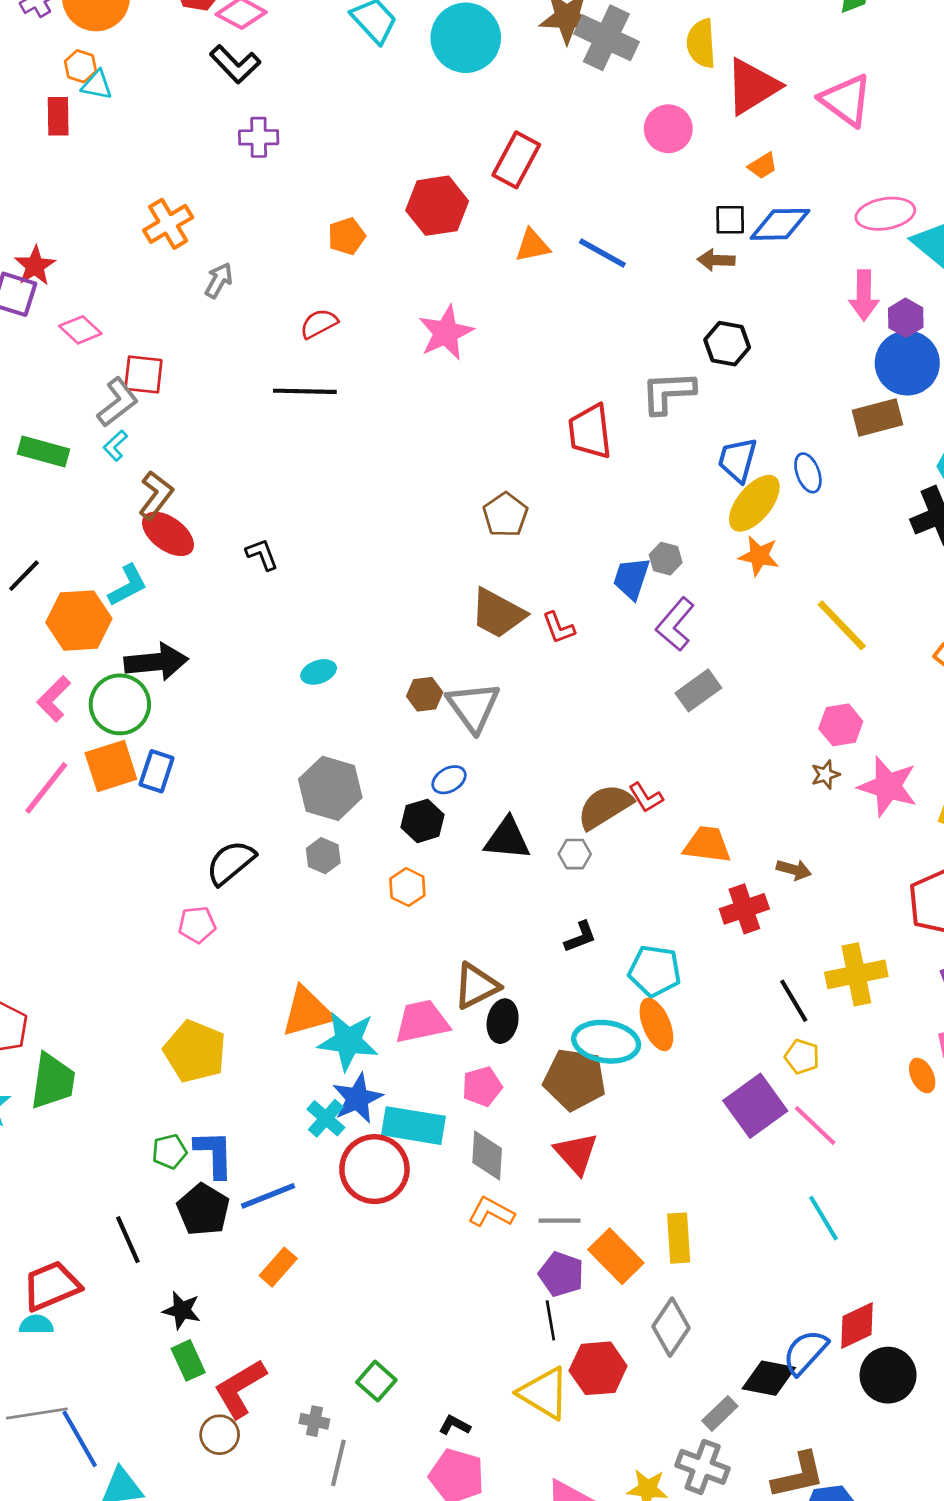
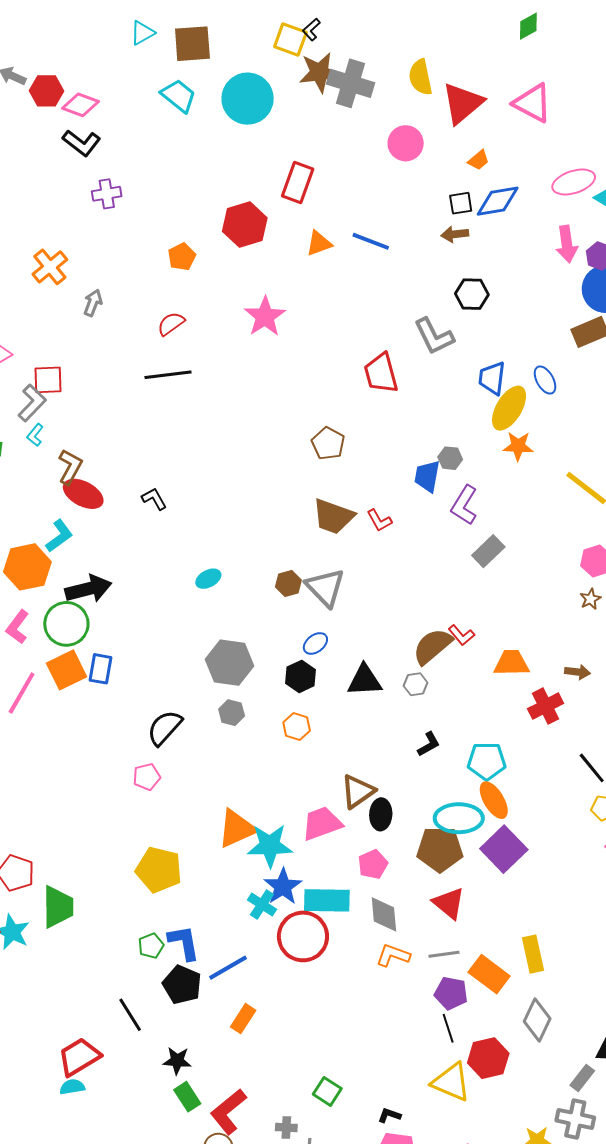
gray L-shape: (668, 392) -> (434, 336), turned -105
purple square: (755, 1106) -> (504, 849), moved

